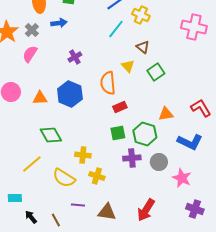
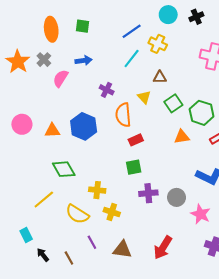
blue arrow: (59, 23) -> (84, 61), moved
brown triangle: (143, 47) -> (160, 77), turned -40
pink semicircle: (30, 54) -> (61, 78), moved
purple cross: (75, 57) -> (107, 90), moved, turned -32
orange triangle: (166, 114) -> (182, 137), moved
green hexagon: (145, 134) -> (202, 113), moved
cyan rectangle: (15, 198) -> (26, 235), turned 64
purple line: (78, 205) -> (92, 242), turned 56

